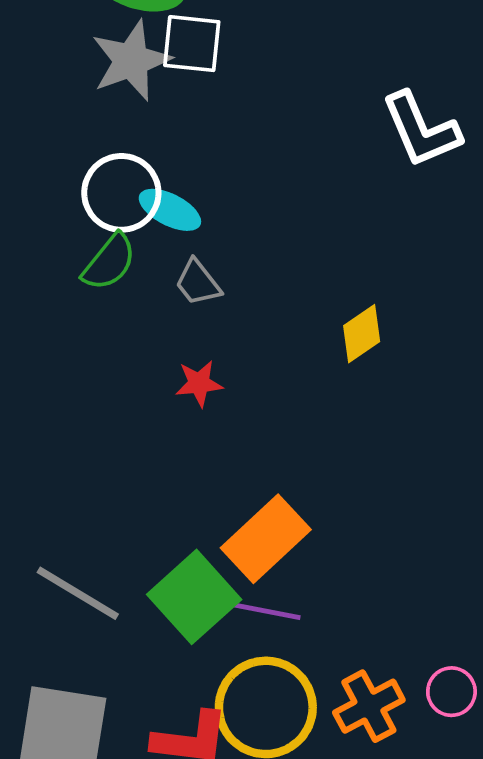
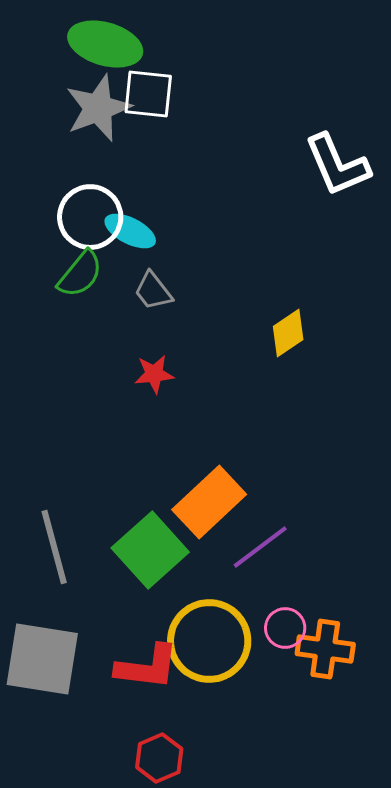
gray line: (78, 593) -> (54, 547), turned 44
purple line: (262, 610) -> (260, 547), moved, turned -48
pink circle: (451, 692) -> (285, 628), moved
orange cross: (369, 706) -> (325, 649), moved, turned 36

